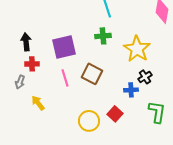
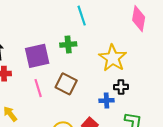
green cross: (103, 36) -> (68, 45), moved
black cross: (145, 77) -> (121, 87), turned 32

